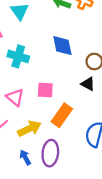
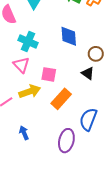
pink triangle: (15, 97) -> (21, 65), moved
yellow arrow: (29, 129) -> (30, 91), moved
purple ellipse: (50, 153) -> (66, 141), moved

